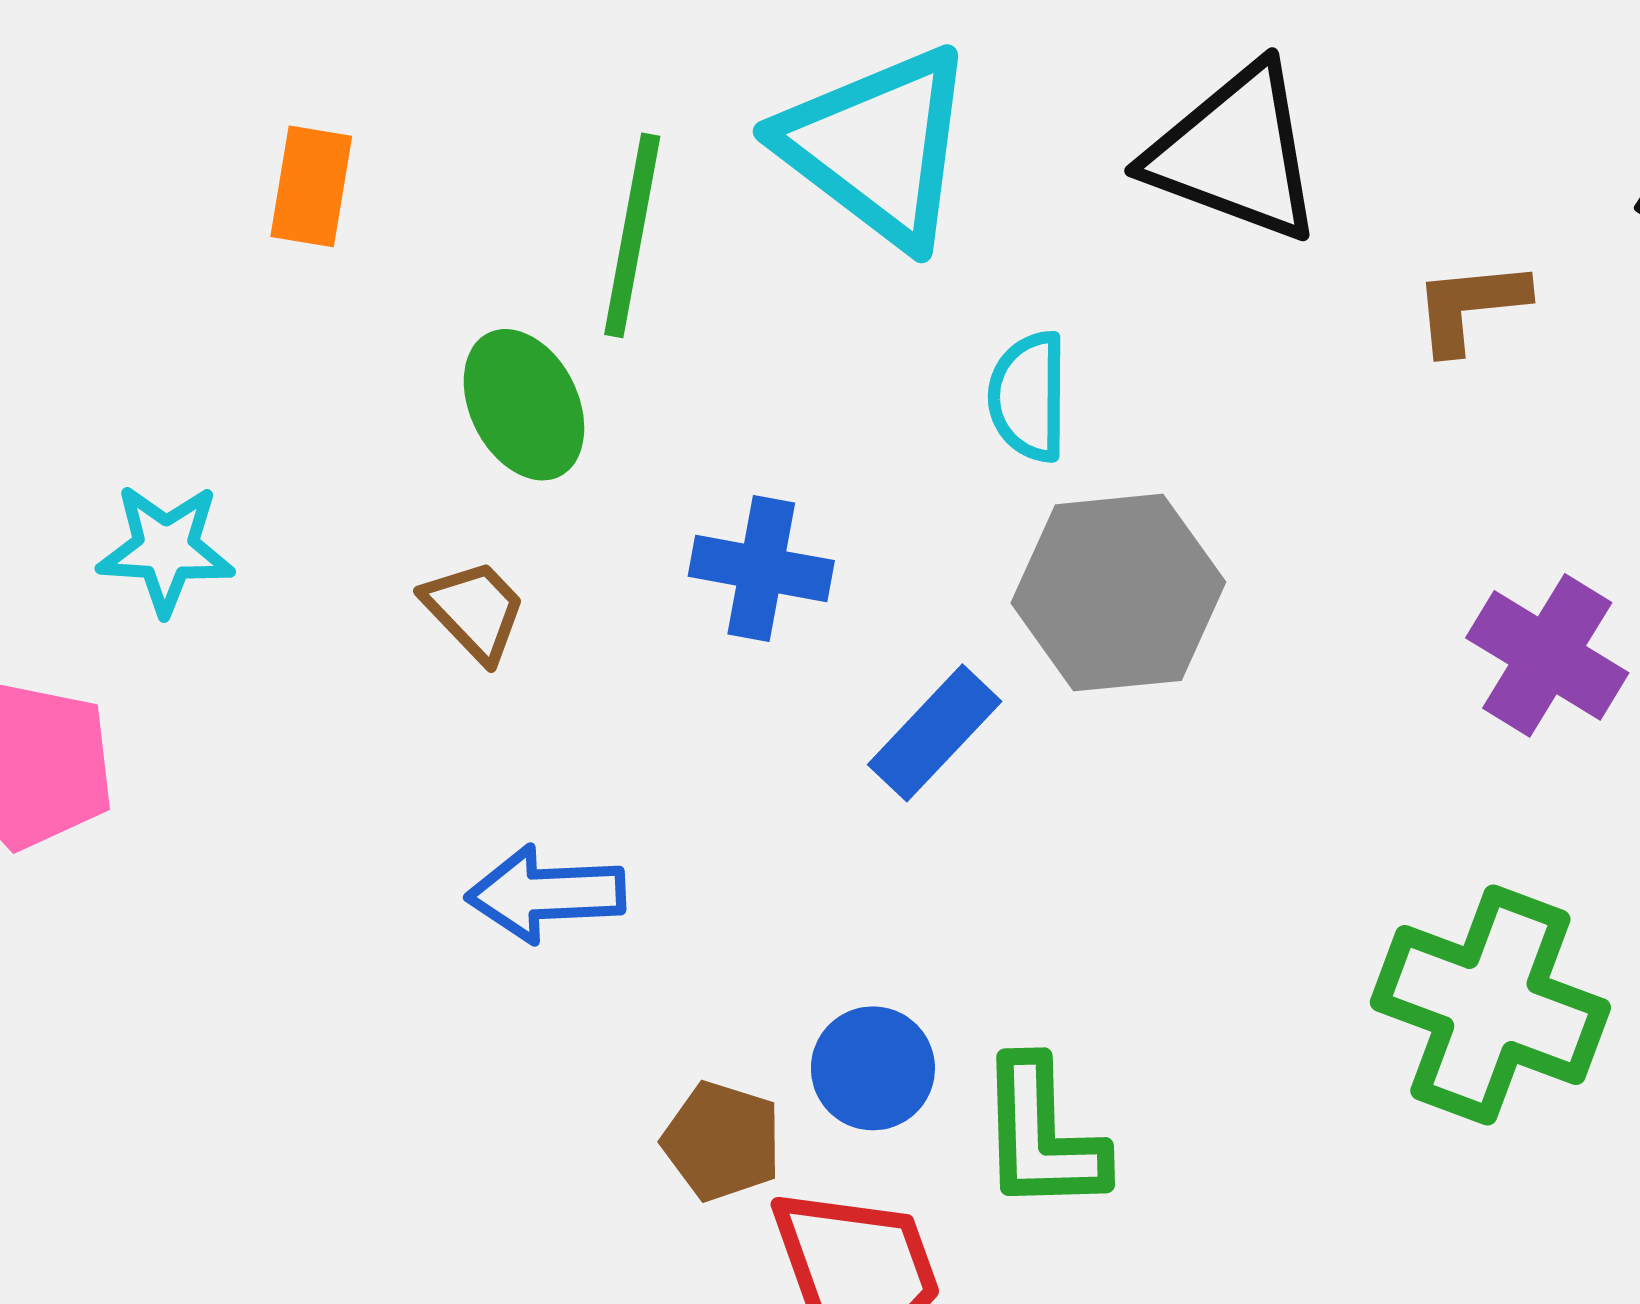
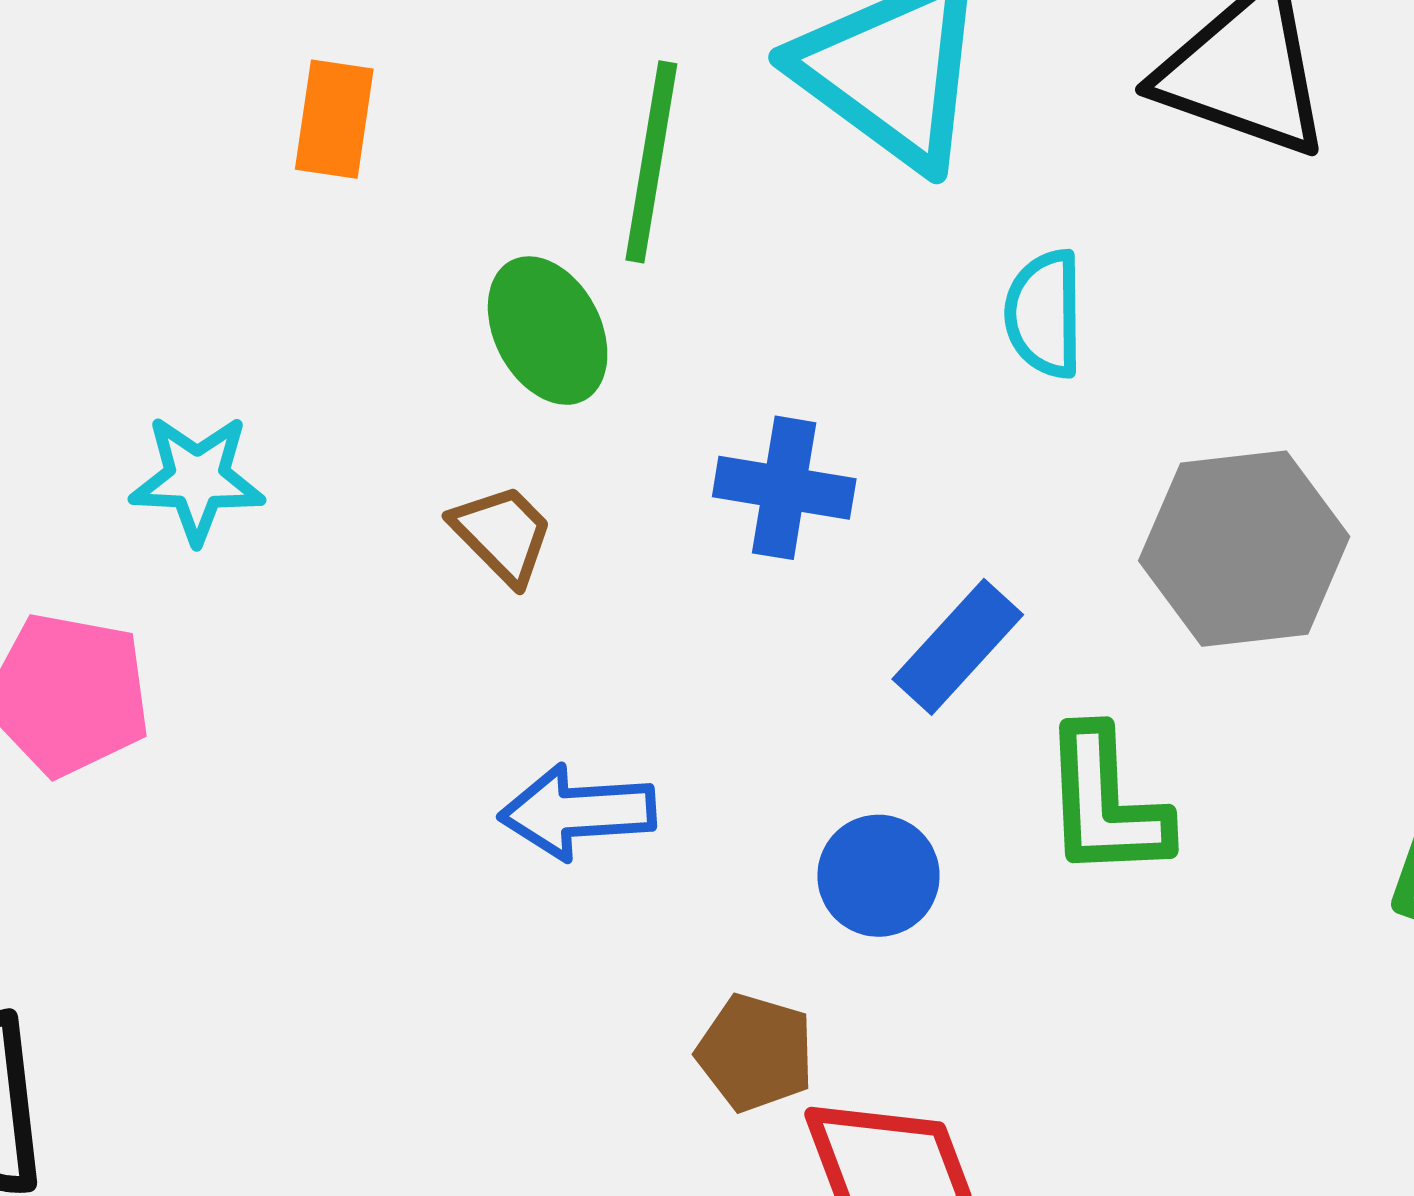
gray hexagon: (1118, 593) -> (1244, 549), moved
blue circle: (873, 1068) -> (879, 876), moved
green L-shape: (1042, 1135) -> (1106, 803), moved

